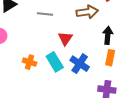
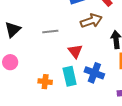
cyan rectangle: (55, 62) -> (70, 76), turned 30

